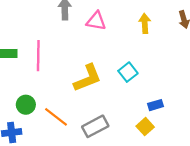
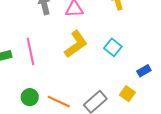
yellow L-shape: (88, 78) -> (76, 44), moved
yellow square: (145, 127) -> (127, 94), moved

